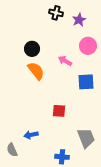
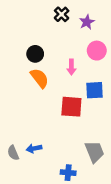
black cross: (56, 13) -> (62, 14), turned 32
pink arrow: (65, 61) -> (71, 67), turned -120
red square: (59, 111) -> (71, 107), moved, size x1.5
gray semicircle: (12, 150) -> (13, 153), moved

